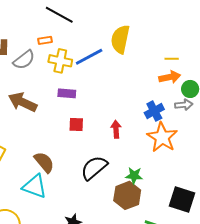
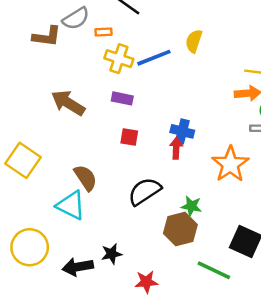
yellow semicircle: (120, 39) -> (194, 41), size x0.7
gray semicircle: (24, 60) -> (76, 19), moved
blue cross: (154, 111) -> (182, 131), moved, turned 36

